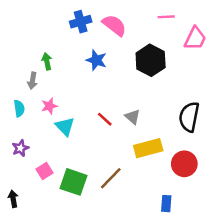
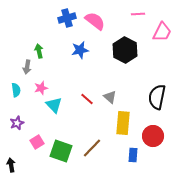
blue star: (96, 60) -> (80, 50), turned -30
yellow rectangle: (148, 148) -> (123, 123), turned -70
blue rectangle: (166, 204) -> (133, 155), moved

